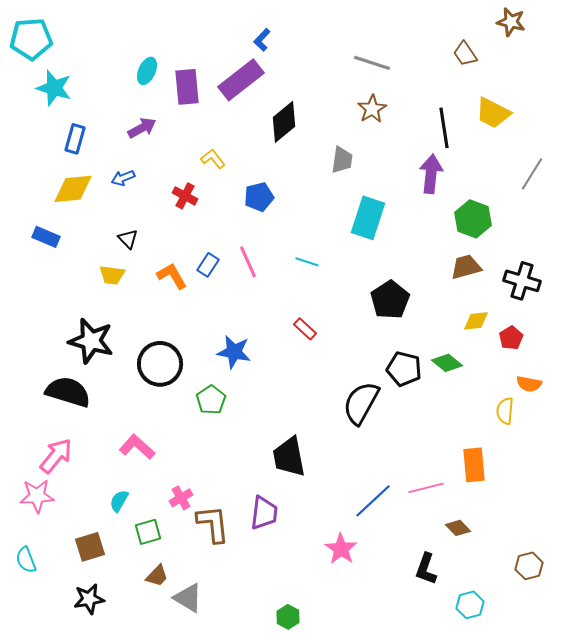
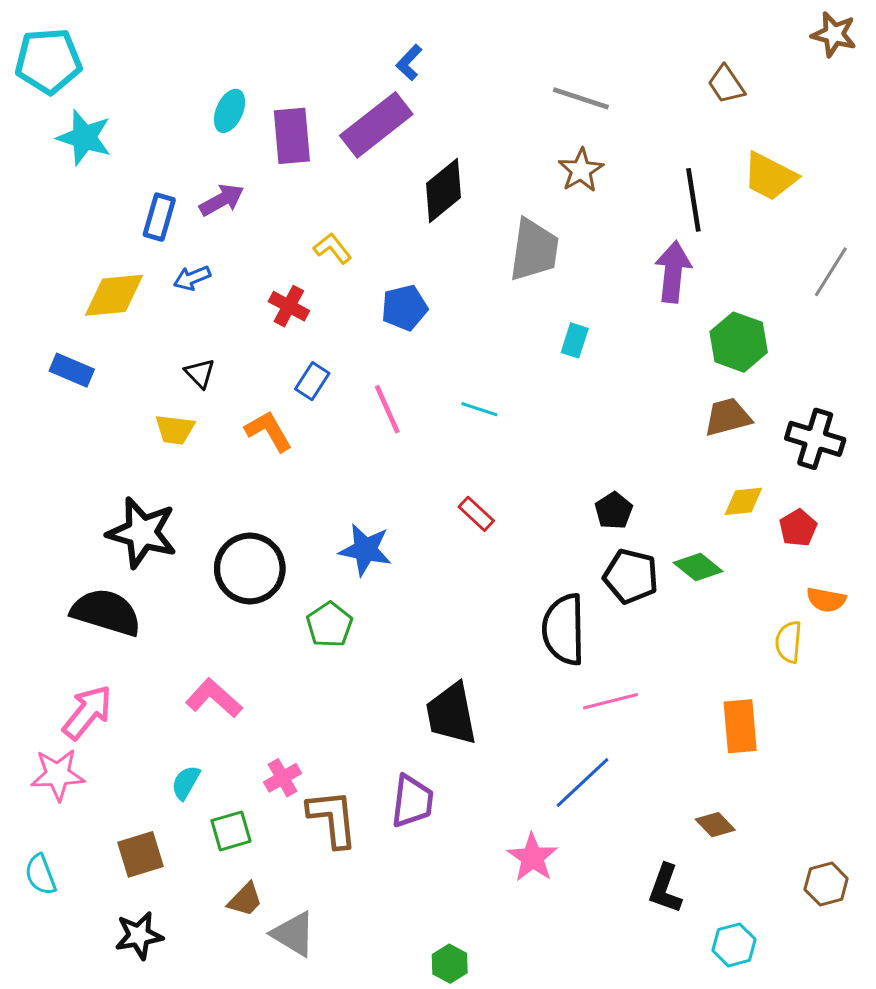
brown star: (511, 22) -> (834, 34), moved
blue rectangle: (75, 139) -> (159, 217), moved
gray trapezoid: (342, 160) -> (534, 250), size x1.5
cyan rectangle: (368, 218) -> (575, 340), size x0.5
blue rectangle: (208, 265) -> (312, 381), moved
black pentagon: (390, 300) -> (614, 511), moved, size x0.6
black semicircle: (361, 403) -> (564, 629), turned -30
pink line: (426, 488) -> (611, 701), moved

